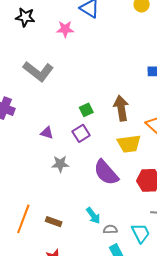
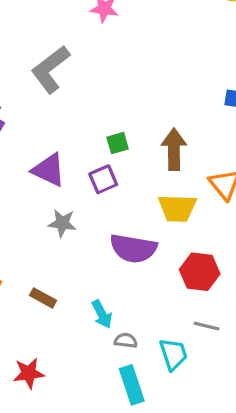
gray L-shape: (38, 71) -> (50, 69), turned 96
purple triangle: (47, 133) -> (49, 170), size x1.6
purple semicircle: (106, 173) -> (133, 248), turned -48
brown rectangle: (54, 222) -> (43, 298), moved

